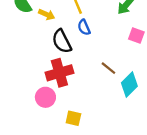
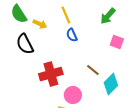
black semicircle: (62, 41) -> (25, 44), moved
pink circle: (45, 97) -> (73, 95), moved

